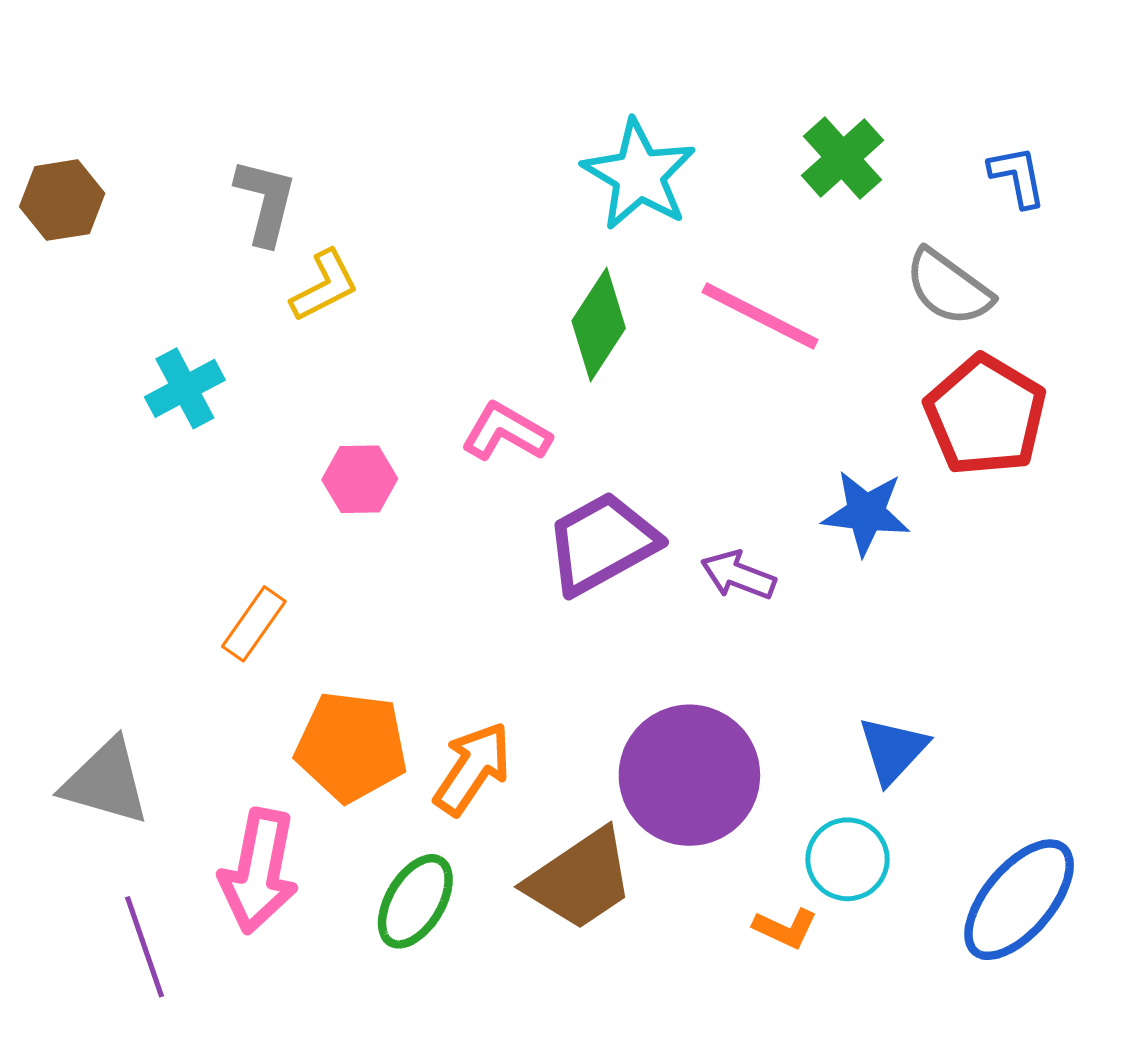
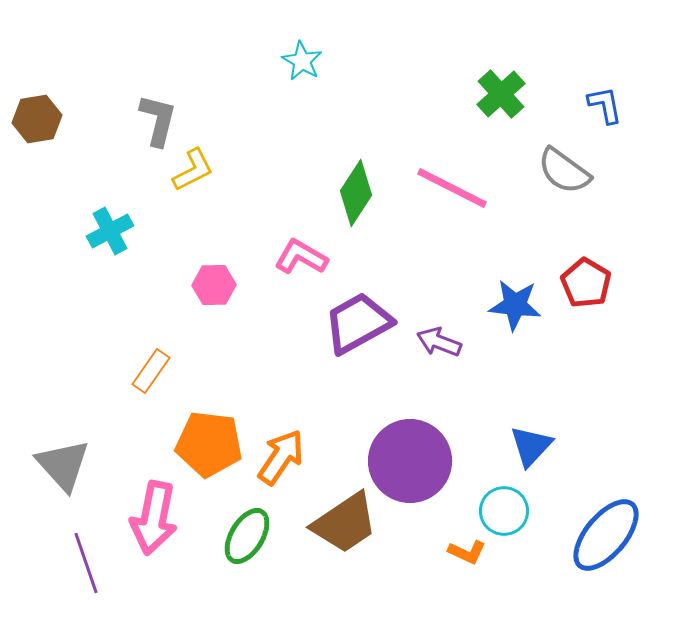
cyan star: (639, 175) -> (302, 61), moved, size x0.6
red pentagon: (985, 415) -> (586, 283), moved, size x0.7
gray triangle: (106, 782) -> (63, 465), turned 32

